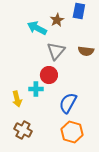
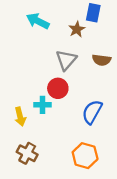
brown star: (57, 20) -> (77, 29), moved
cyan arrow: (37, 28) -> (38, 21), moved
blue semicircle: (68, 103) -> (92, 112), moved

